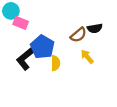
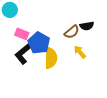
pink rectangle: (21, 23) -> (22, 34), moved
yellow semicircle: (56, 63) -> (51, 58), size x1.5

